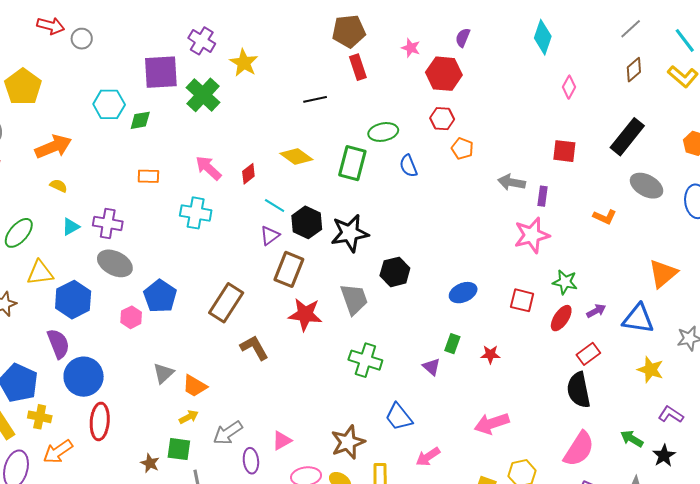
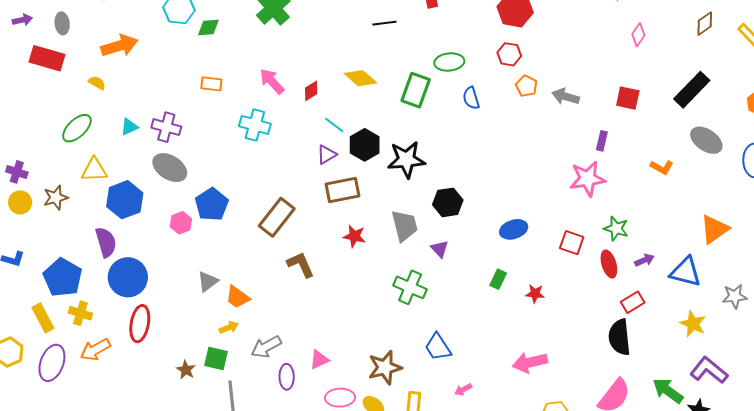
gray arrow: (511, 182) -> (566, 96), moved
yellow semicircle: (59, 186) -> (97, 83), moved
brown rectangle: (289, 269) -> (342, 190), turned 52
red star: (305, 314) -> (354, 236), size x0.7
red ellipse: (561, 318) -> (609, 264), turned -56
purple triangle: (431, 367) -> (440, 249), moved
purple L-shape: (671, 414) -> (709, 370), size x1.5
green arrow: (632, 439) -> (668, 391), size x1.4
pink arrow: (428, 457) -> (463, 390), size x0.7

